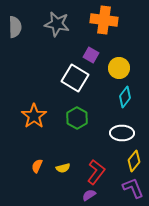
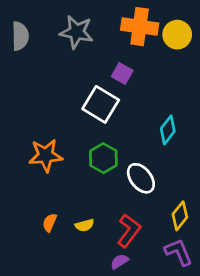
yellow circle: (119, 68) -> (177, 35), moved
orange star: (34, 116) -> (46, 155), turned 30
white ellipse: (122, 133) -> (141, 178), moved, turned 50

